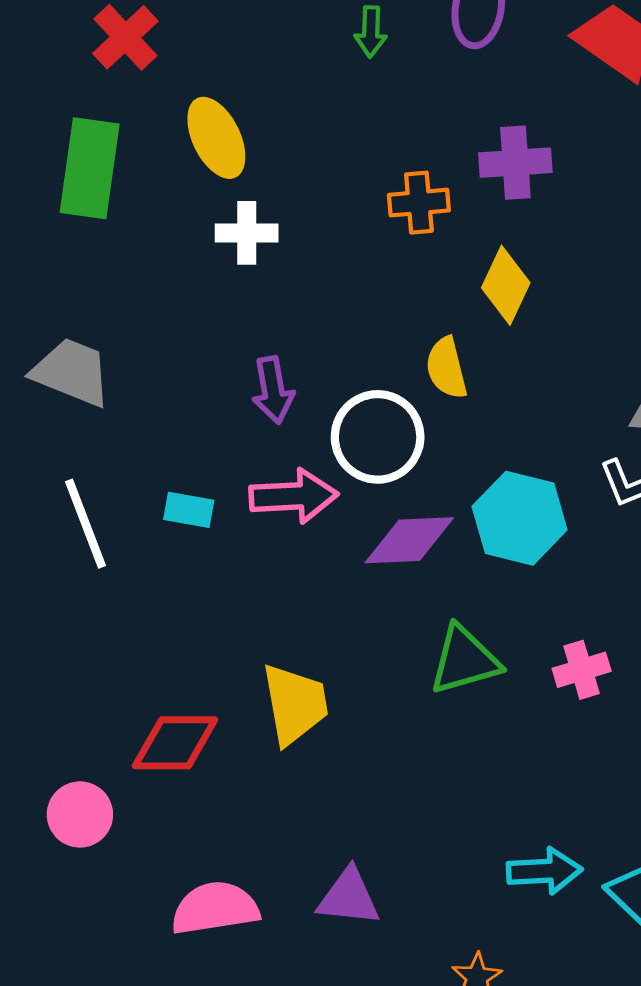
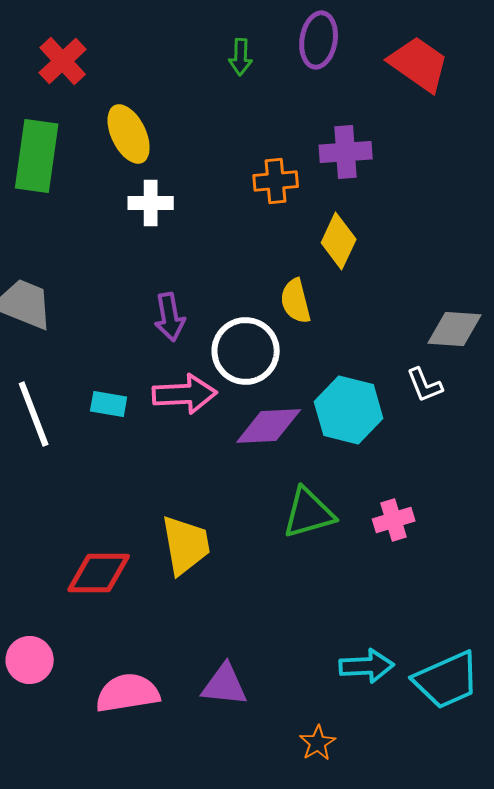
pink circle: (80, 814) -> (30, 660), moved

